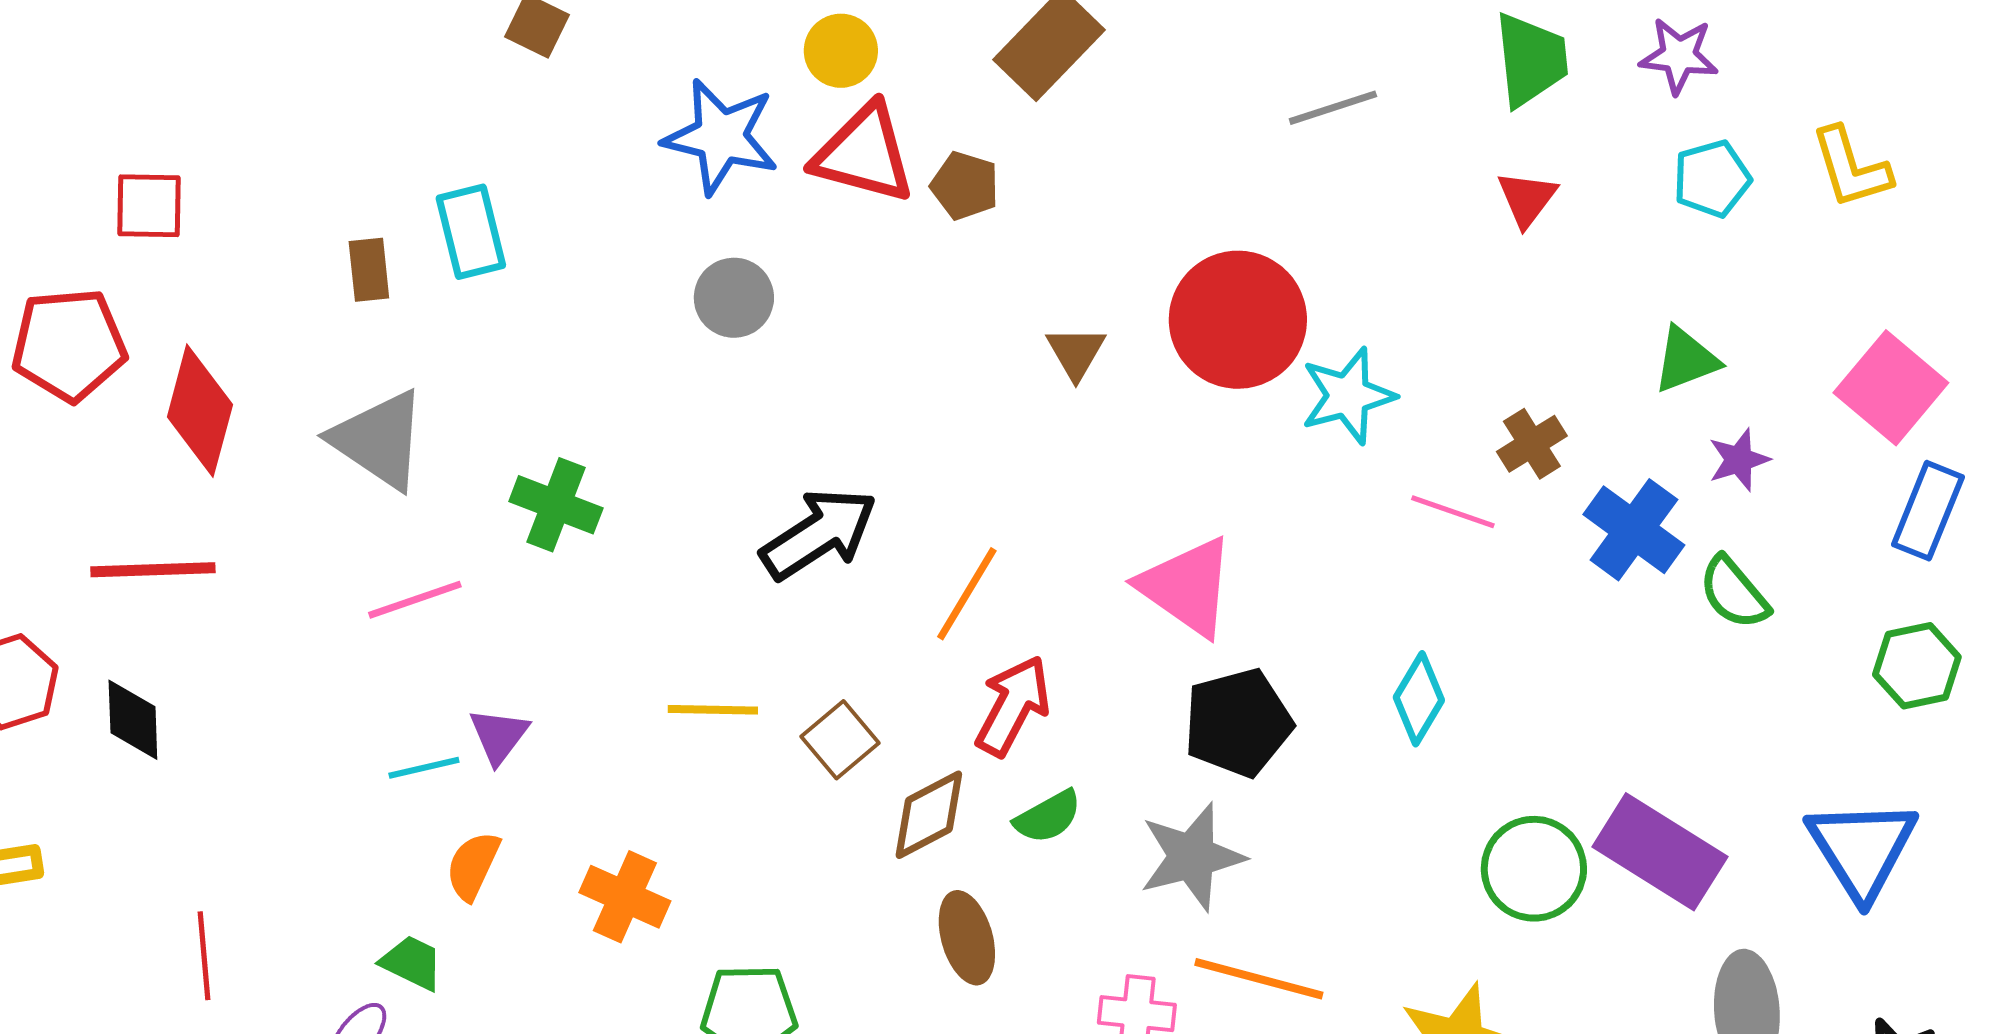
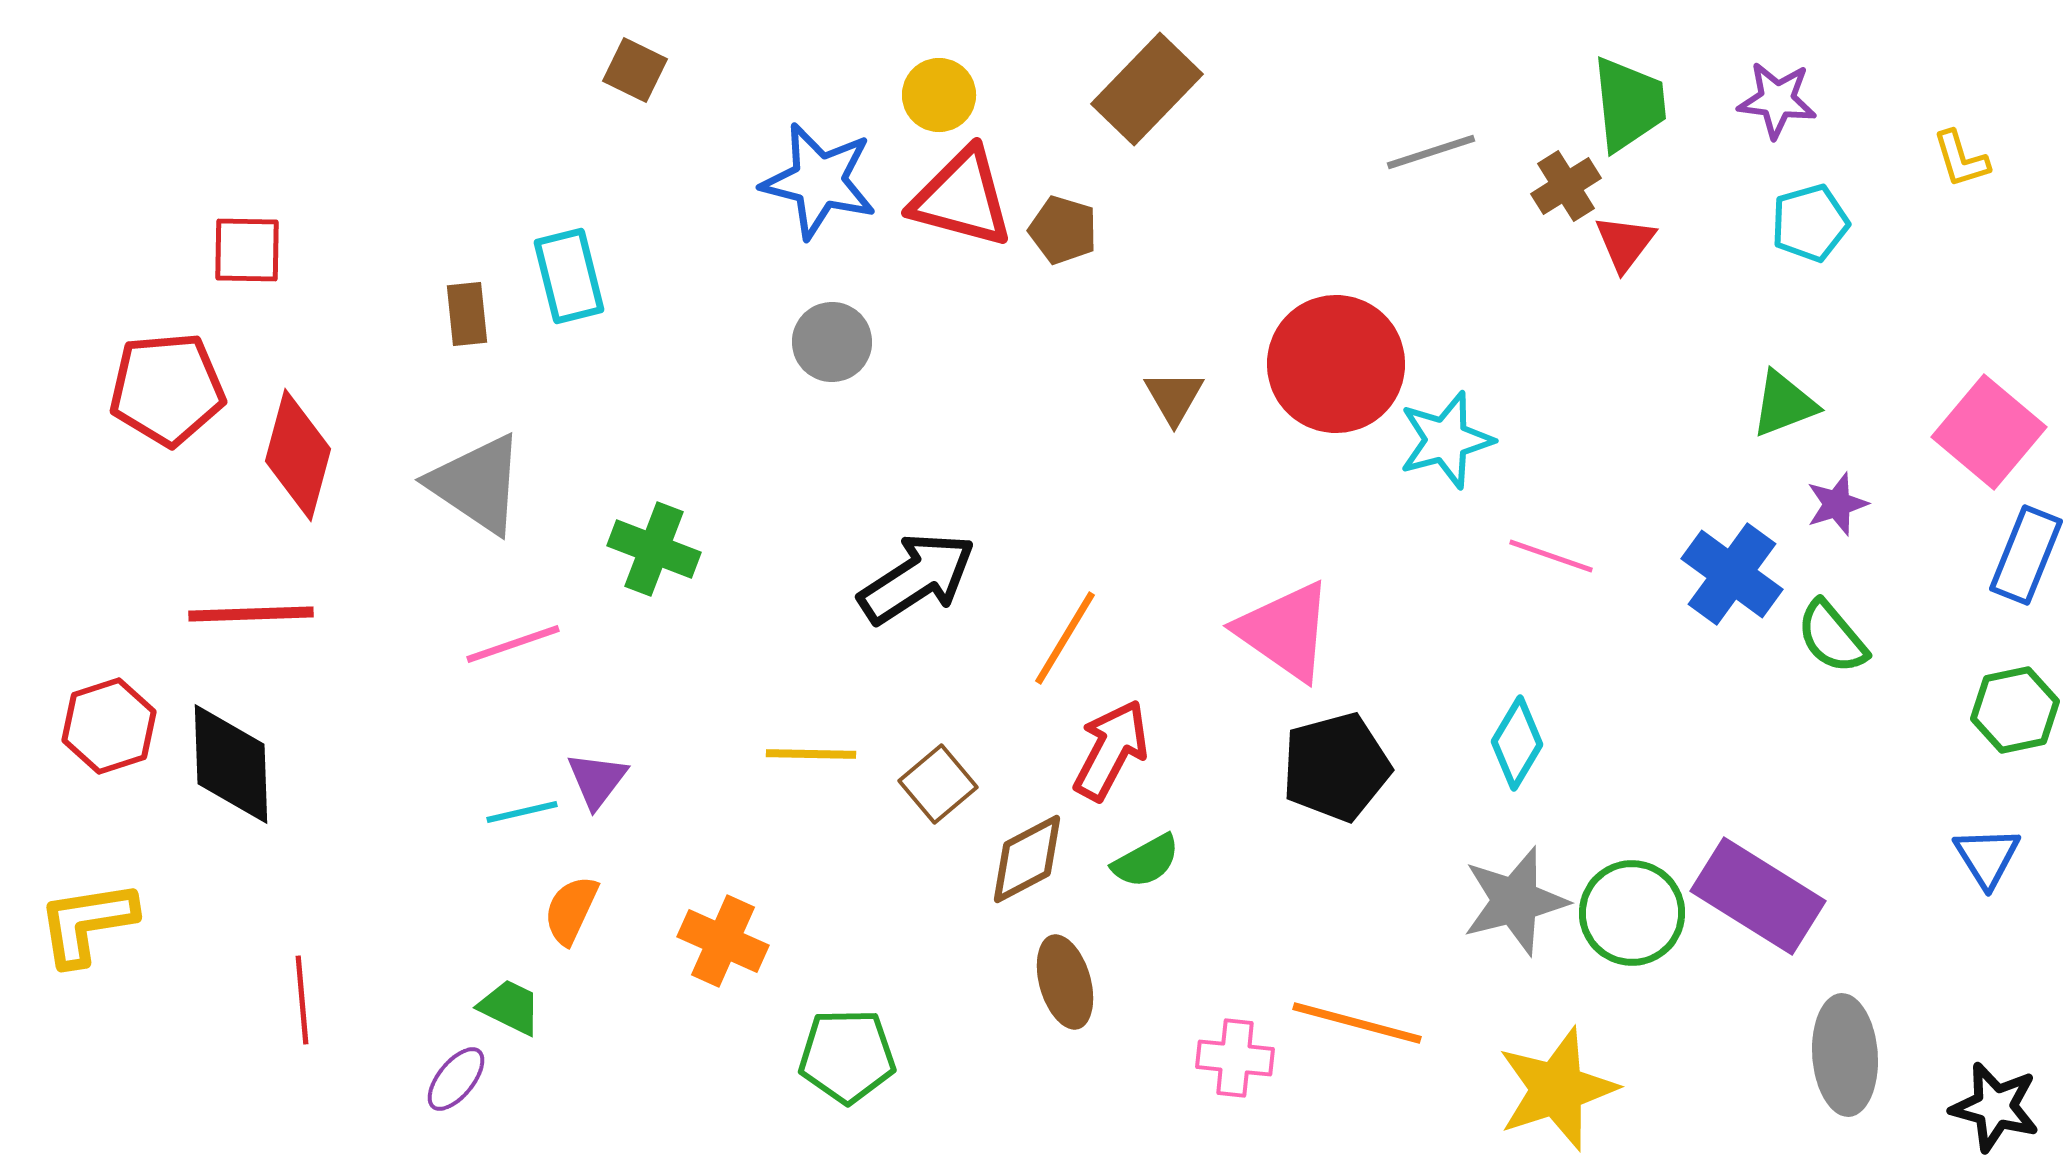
yellow L-shape: (1851, 168) -> (1961, 159), moved, size x0.7
brown cross: (1532, 444) -> (1566, 186), moved
black diamond: (133, 720) -> (231, 764), size x1.5
blue triangle: (1862, 849) -> (1987, 857), moved, size x0.6
gray star: (1192, 857) -> (1515, 901), moved

